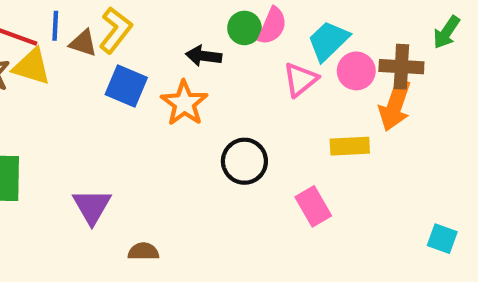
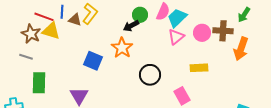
green circle: (244, 28) -> (140, 15), moved
cyan trapezoid: (328, 41) -> (177, 18), moved
black arrow: (204, 56) -> (131, 26), turned -35
blue square: (126, 86) -> (93, 61), moved
orange arrow: (395, 105) -> (241, 49), moved

